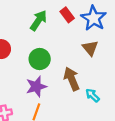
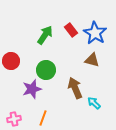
brown triangle: (90, 48) -> (92, 60), turned -35
purple star: (36, 87) -> (32, 89), moved

